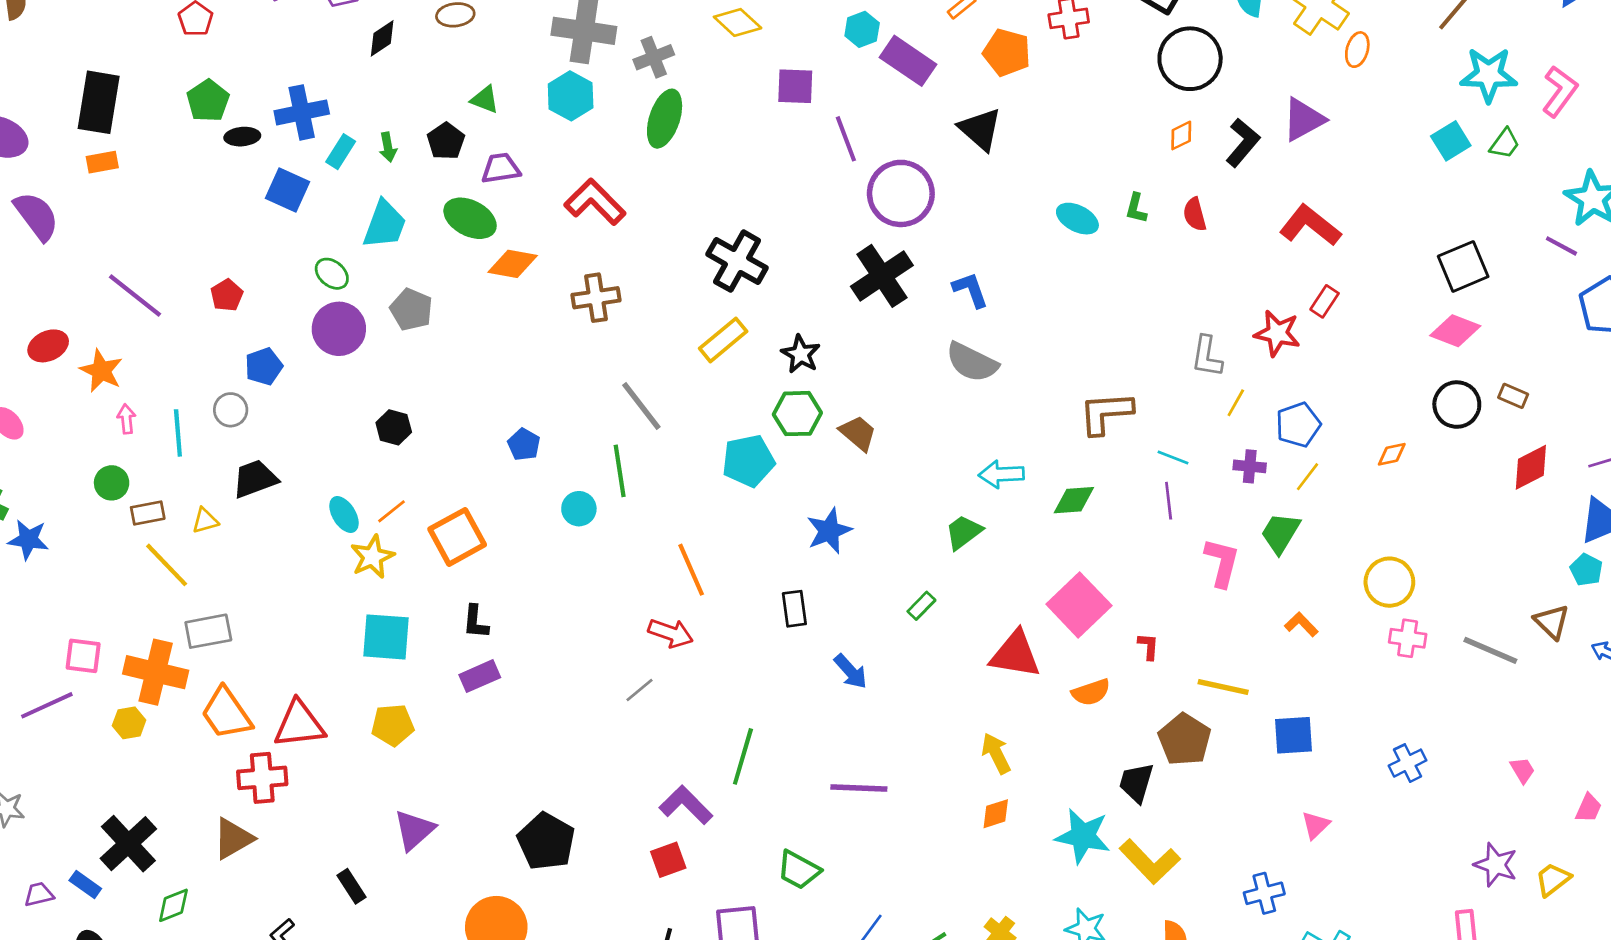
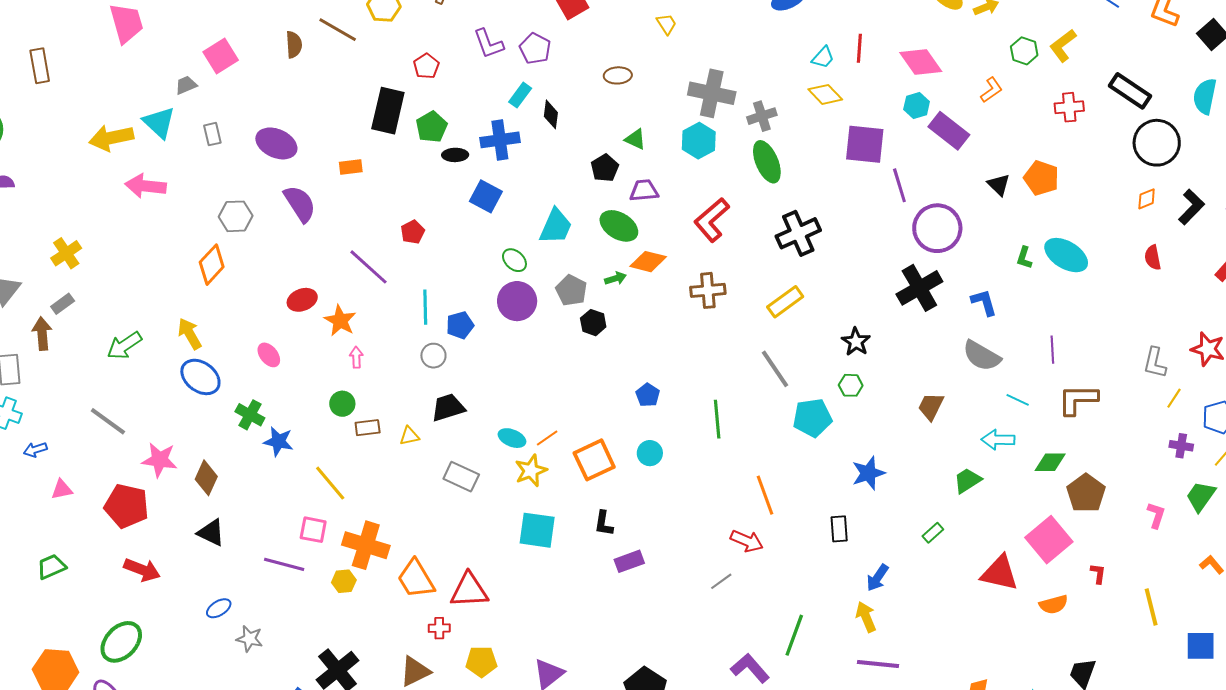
black diamond: (382, 38) -> (551, 114), moved, turned -52
orange pentagon: (1007, 53) -> (1041, 178), moved
purple square: (795, 86) -> (865, 144), size x1.4
black rectangle: (99, 102) -> (388, 111), moved
green ellipse: (665, 119) -> (767, 162), turned -45
black triangle: (980, 129) -> (999, 185), size x0.7
green arrow: (388, 147) -> (615, 278), moved, turned -100
cyan rectangle: (341, 152) -> (520, 95), moved
red L-shape: (595, 202) -> (712, 220), turned -90
green L-shape: (1136, 208) -> (1024, 258), moved
cyan ellipse: (1077, 219) -> (1066, 255), size x1.4
black cross: (737, 261) -> (798, 233), moved, turned 33
red pentagon: (227, 295) -> (413, 232), moved
yellow rectangle: (723, 340) -> (785, 302), moved
gray line: (641, 406) -> (775, 369), moved
green hexagon: (797, 414) -> (851, 385), size x0.7
black hexagon: (394, 427) -> (593, 323), moved
cyan line: (178, 433) -> (425, 307), moved
brown trapezoid: (858, 433) -> (931, 406), moved, turned -108
cyan line: (1173, 458) -> (1018, 400), moved
purple line: (1169, 501) -> (1052, 350), moved
cyan circle: (579, 509) -> (650, 453), moved
cyan ellipse: (344, 514) -> (512, 438), turned -40
pink L-shape: (1222, 562) -> (1156, 515), size x0.7
yellow line: (167, 565) -> (330, 483), moved
gray rectangle: (208, 631) -> (461, 477), moved, turned 32
blue arrow: (851, 671) -> (878, 578), turned 72
purple rectangle: (480, 676) -> (629, 561), moved
yellow line: (1223, 687) -> (1151, 607), turned 60
purple line: (47, 705) -> (284, 564), turned 36
yellow pentagon: (393, 725) -> (481, 662), moved
brown pentagon: (1185, 740) -> (1086, 493), moved
yellow arrow: (996, 753) -> (866, 617), moved
red cross: (262, 778) -> (439, 628), size x0.6

